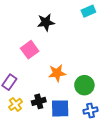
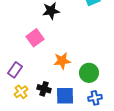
black cross: (39, 101) -> (44, 89), turned 32

